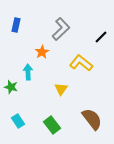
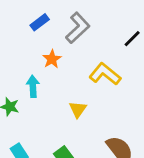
blue rectangle: (16, 25) -> (40, 22), moved, turned 40

